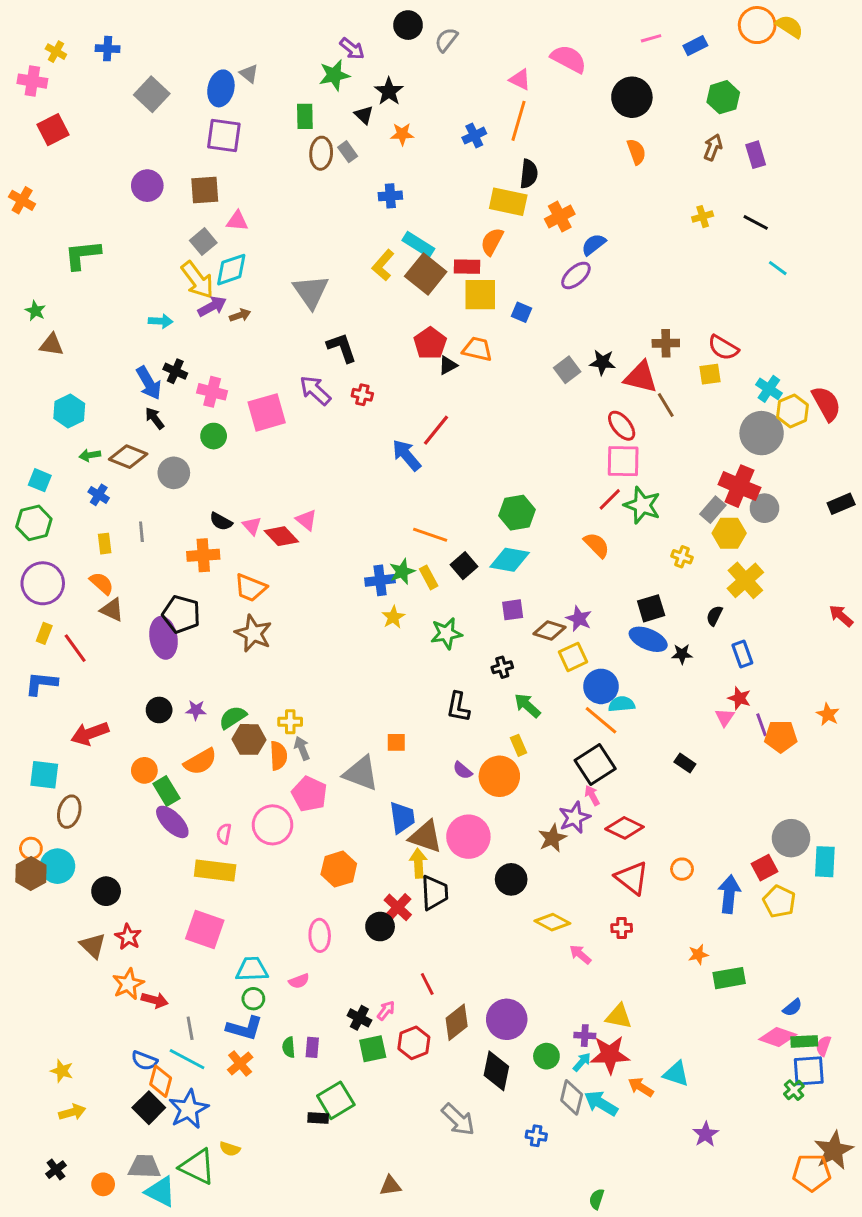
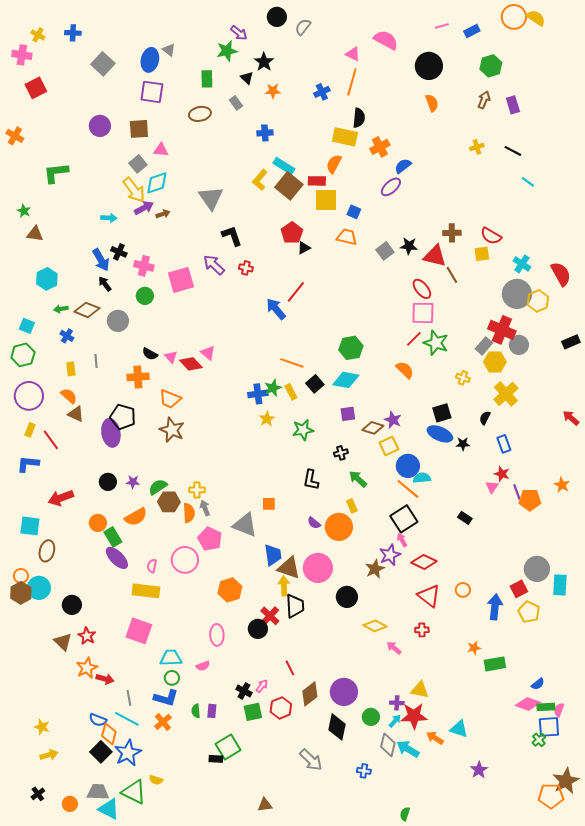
brown ellipse: (321, 153) -> (200, 114), moved, turned 75
orange trapezoid: (477, 349) -> (347, 237), moved
yellow hexagon: (792, 411) -> (538, 301), moved

